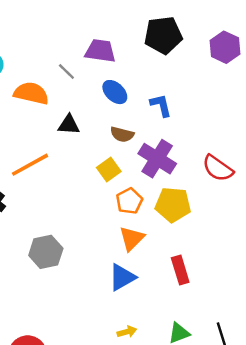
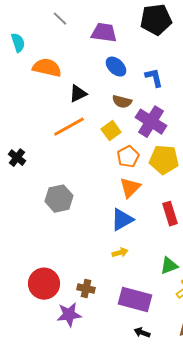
gray line: (66, 71) -> (60, 19), moved
black triangle: (69, 125) -> (78, 94), turned -30
orange line: (30, 165) -> (69, 127), moved
yellow arrow: (127, 332) -> (120, 253), moved

